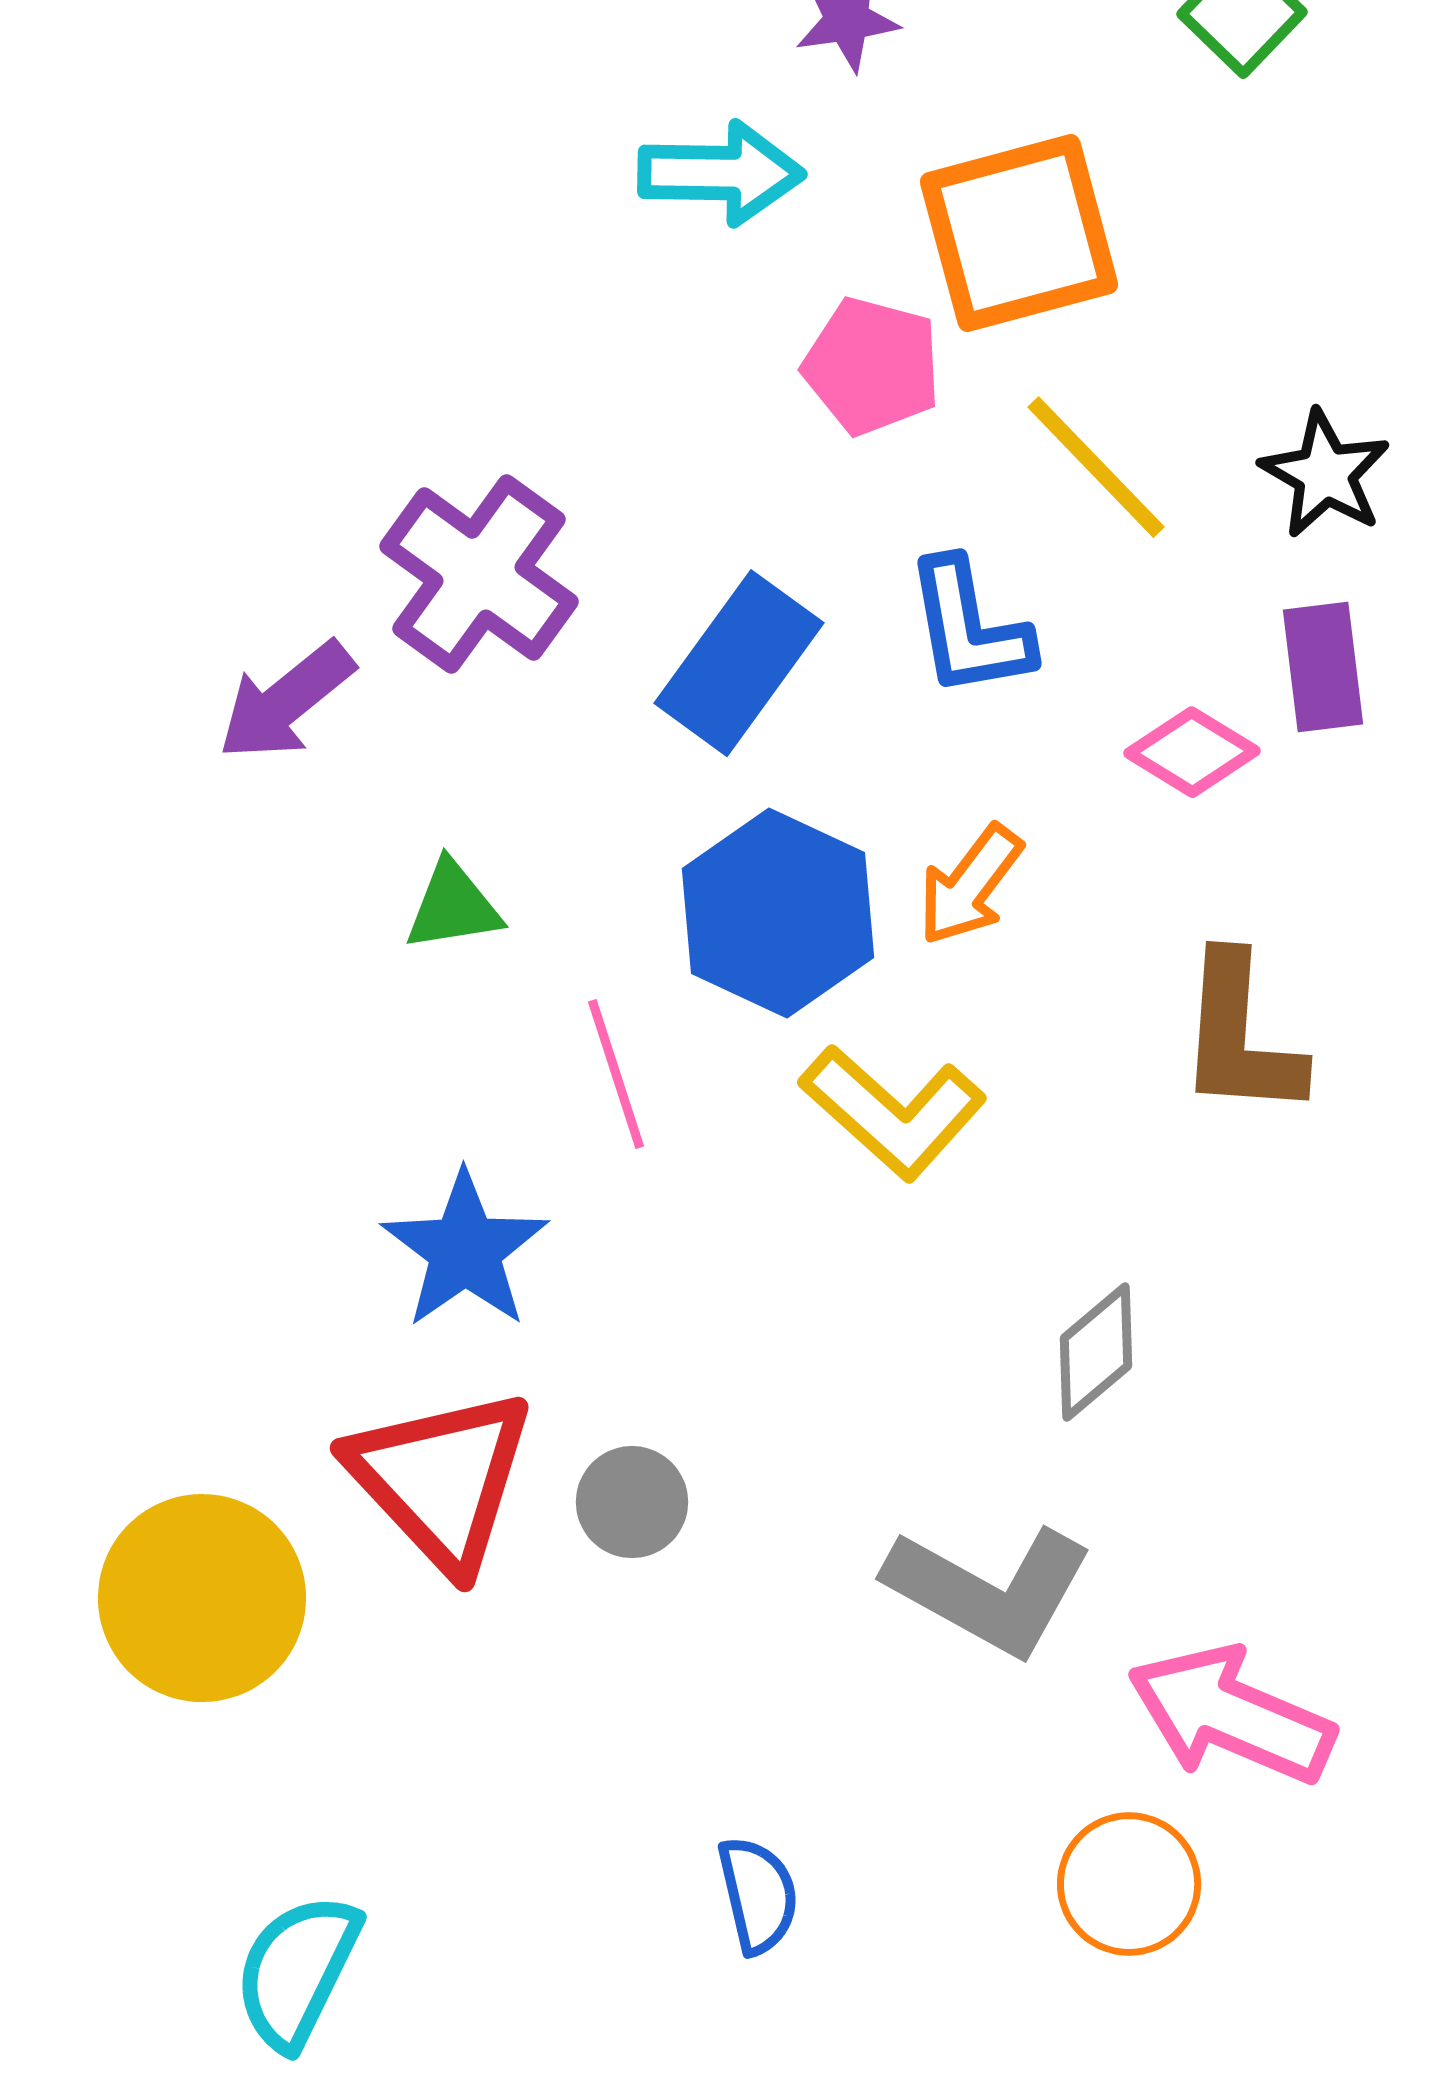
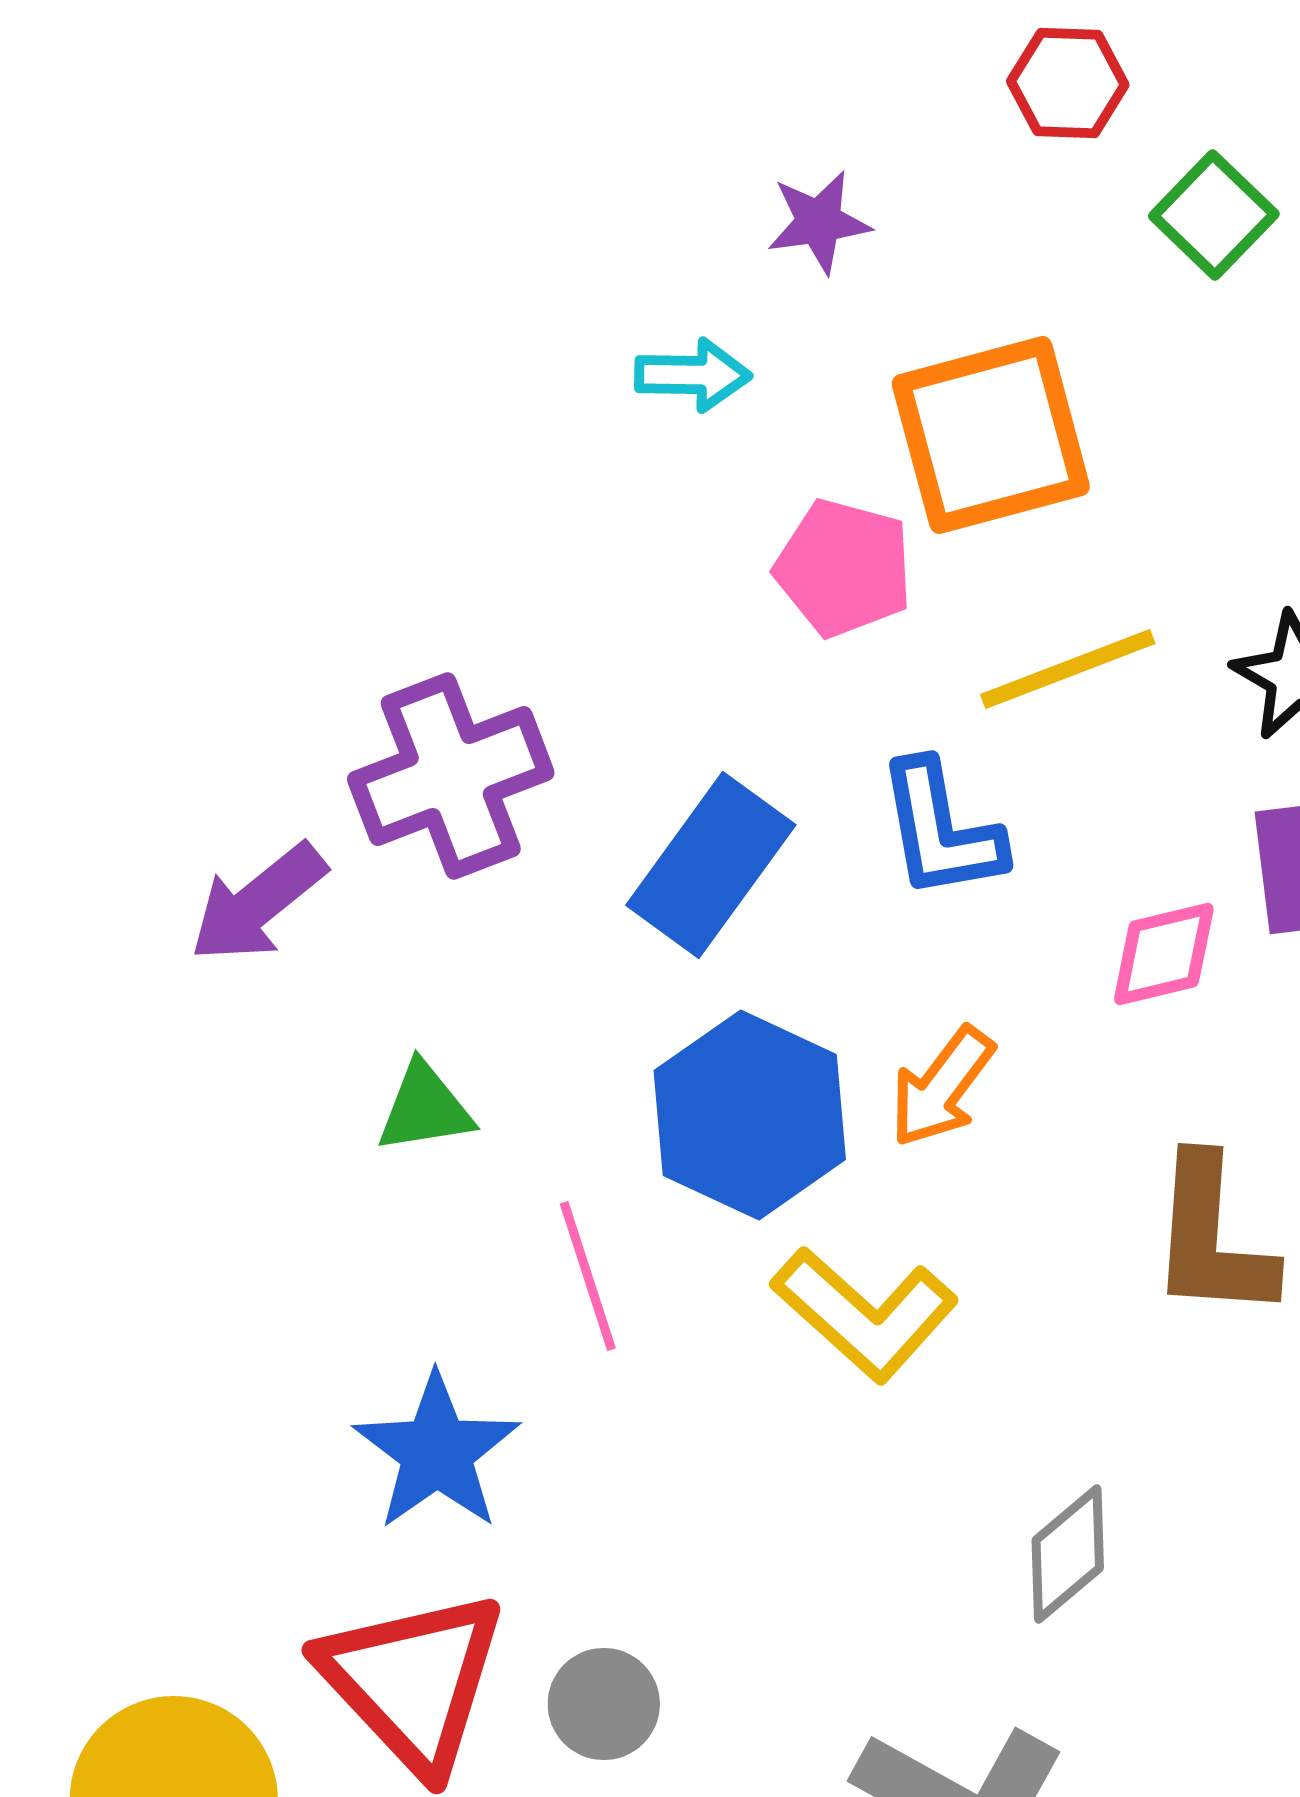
cyan arrow: (721, 173) -> (693, 375), size x0.7
yellow line: (1096, 467) -> (1068, 669), turned -67
purple cross: (479, 574) -> (451, 776), turned 33
pink diamond: (1192, 752) -> (1164, 954), turned -45

